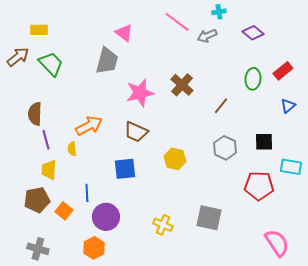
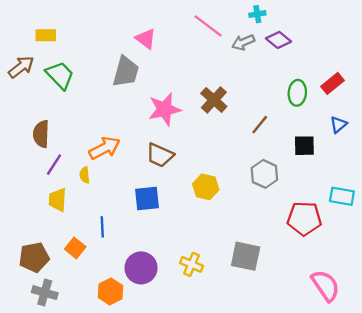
purple diamond: (253, 33) -> (278, 40), moved
purple line: (46, 140) -> (54, 165), turned 48
black square: (264, 142) -> (304, 146), moved
brown pentagon: (37, 200) -> (34, 257), moved
purple circle: (106, 217) -> (141, 268), moved

